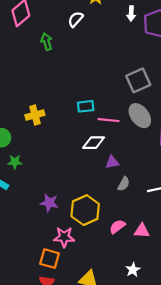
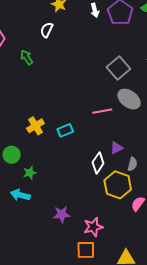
cyan rectangle: (86, 106) -> (65, 130), moved
white diamond: (94, 143) -> (98, 163), moved, turned -40
purple star: (49, 203) -> (62, 214), moved
yellow hexagon: (85, 210) -> (118, 185), moved

